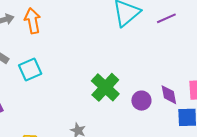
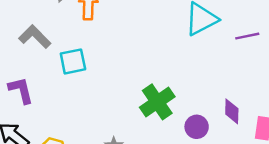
purple diamond: (169, 95) -> (232, 111), moved

